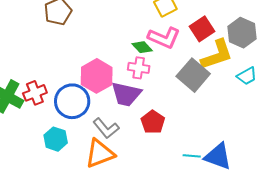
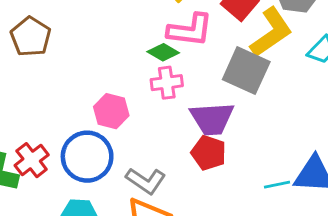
pink hexagon: (97, 76) -> (111, 111), size x0.7
purple trapezoid: (126, 94) -> (212, 119), moved

